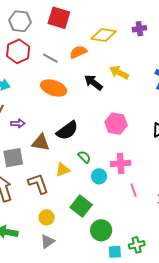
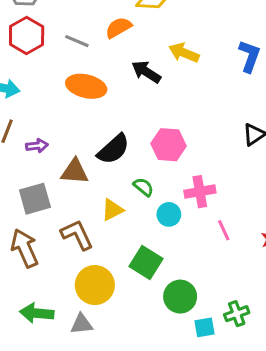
pink hexagon: (116, 124) -> (169, 145), moved
yellow circle: (47, 217) -> (95, 285), size x1.6
gray triangle: (47, 241) -> (82, 324), moved, turned 35

